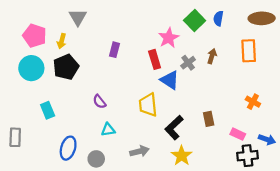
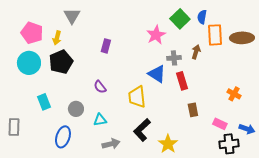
brown ellipse: (262, 18) -> (242, 38), moved
orange rectangle: (249, 51) -> (215, 35), moved
red rectangle: (155, 59) -> (182, 81), moved
gray cross: (188, 63) -> (174, 58), turned 32
purple semicircle: (99, 102) -> (100, 87), moved
black L-shape: (174, 128) -> (142, 130), moved
gray arrow: (139, 151) -> (111, 144), moved
gray circle: (96, 159) -> (76, 109), moved

